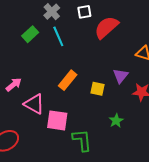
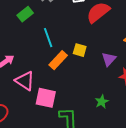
cyan line: (58, 36) -> (48, 38), moved
yellow square: (98, 89) -> (80, 50), moved

